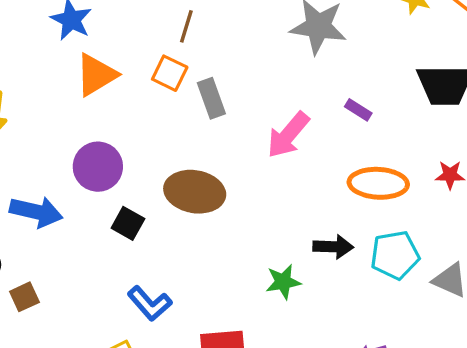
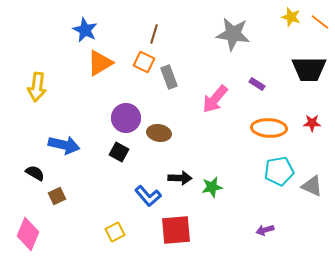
purple circle: (98, 167) -> (126, 118), moved
brown ellipse: (195, 192) -> (159, 133), size x0.7
black arrow: (333, 247) -> (180, 178), moved
blue L-shape: (150, 303) -> (148, 196), moved

